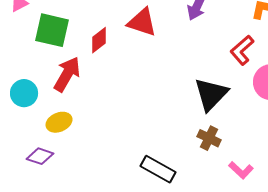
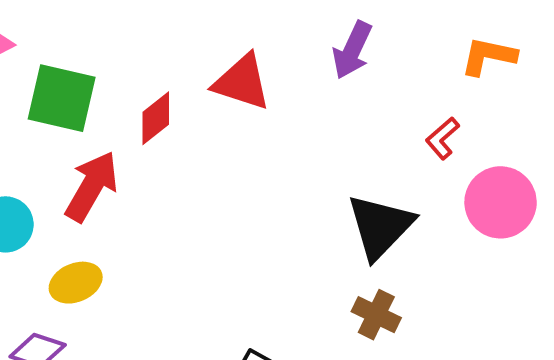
red L-shape: (242, 50) -> (442, 138), size x0.7

